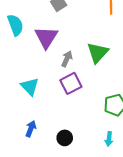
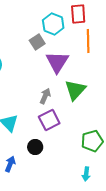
purple triangle: (46, 37) -> (57, 62), moved
black circle: (65, 138) -> (35, 147), moved

